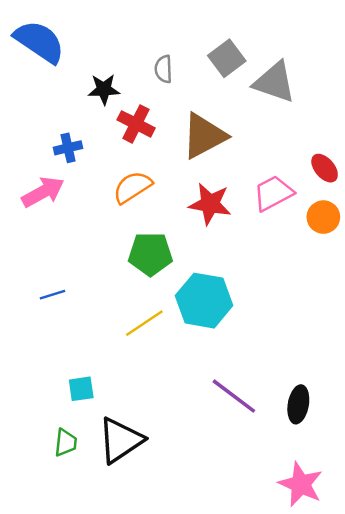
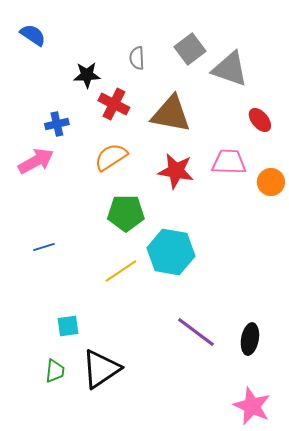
blue semicircle: (39, 42) -> (33, 35), size x0.6
brown triangle: (204, 136) -> (171, 114), turned 39
red ellipse: (325, 168) -> (260, 120), moved
pink trapezoid: (273, 193) -> (229, 162), turned 30

